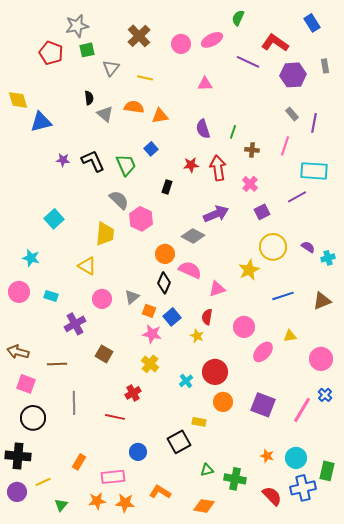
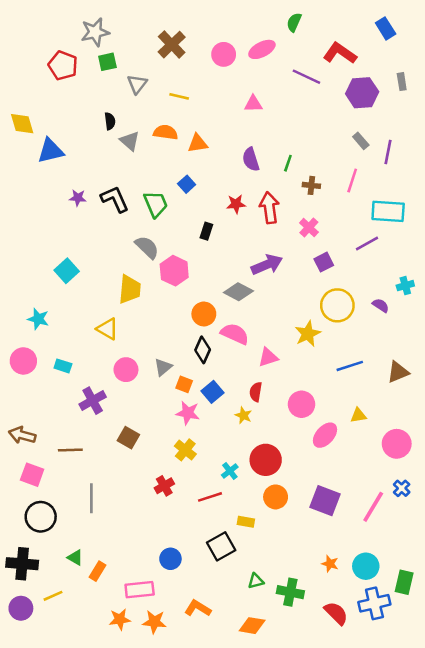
cyan cross: (328, 258) -> (405, 286), moved
red line: (115, 417) -> (210, 497), moved, turned -30
green triangle: (61, 505) -> (75, 558), moved, turned -40

